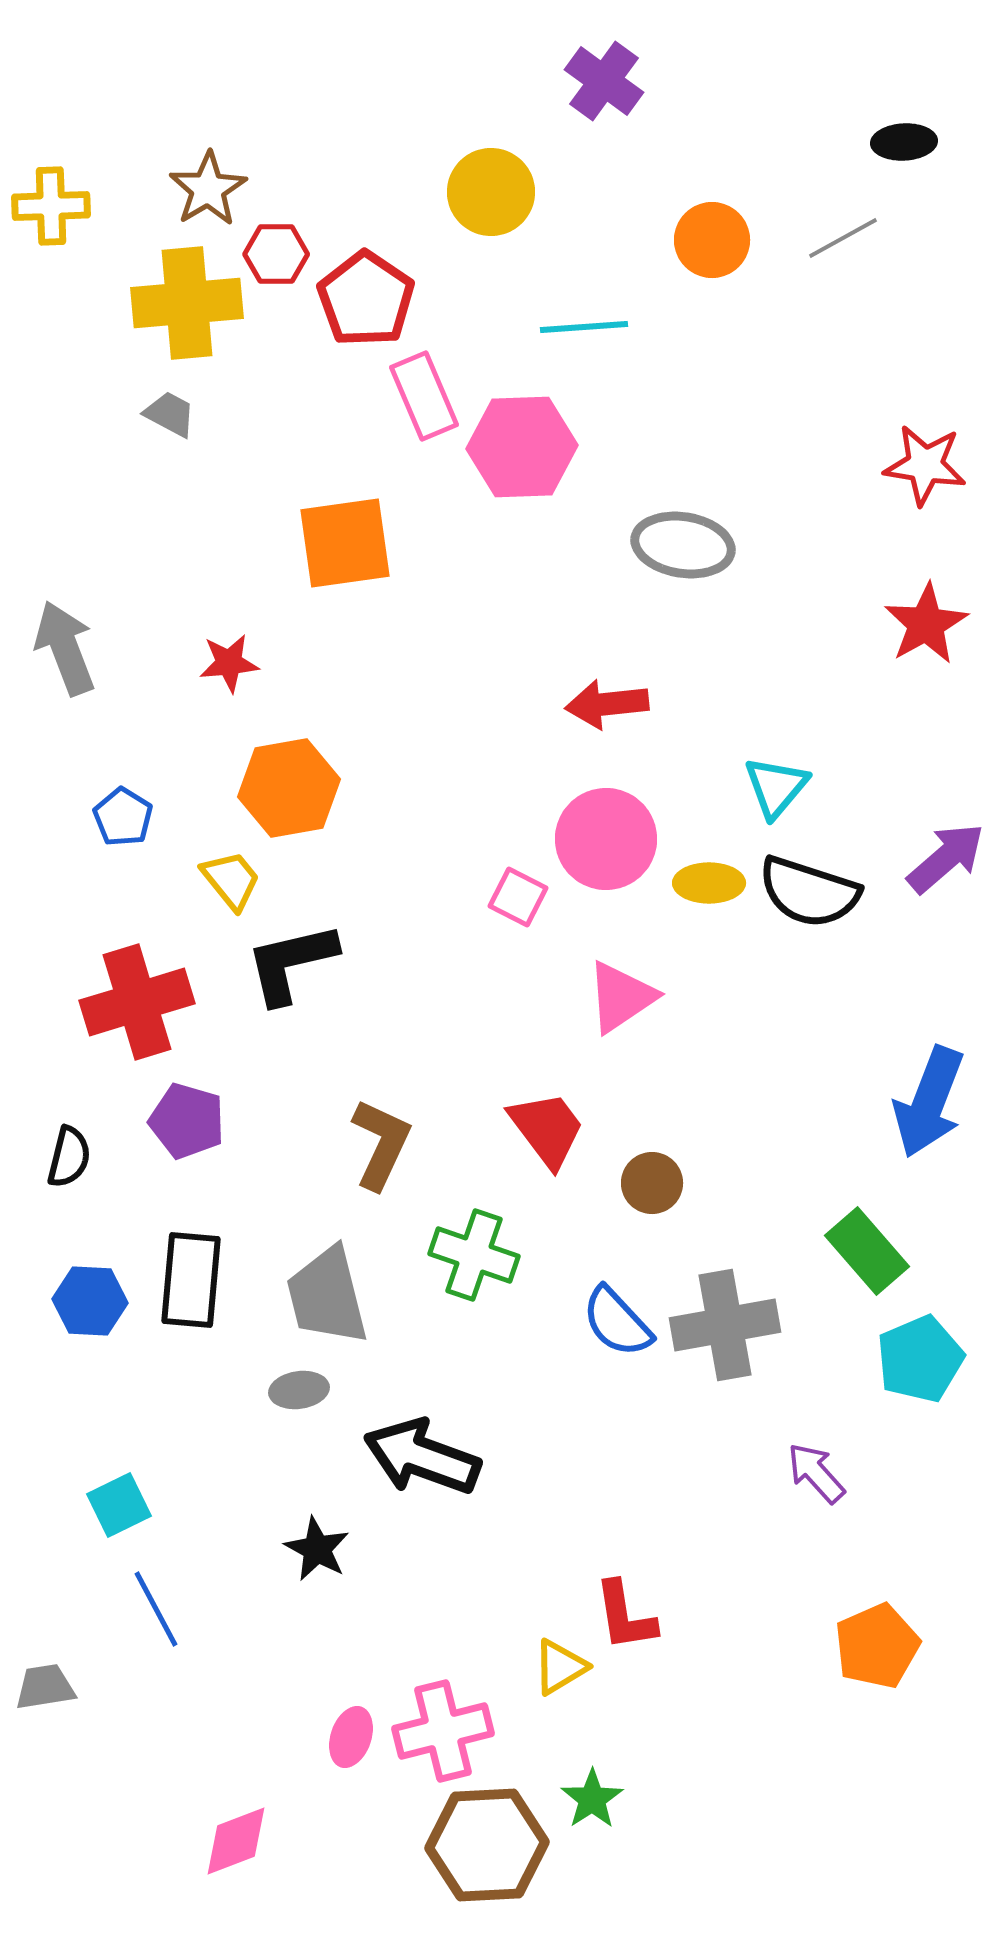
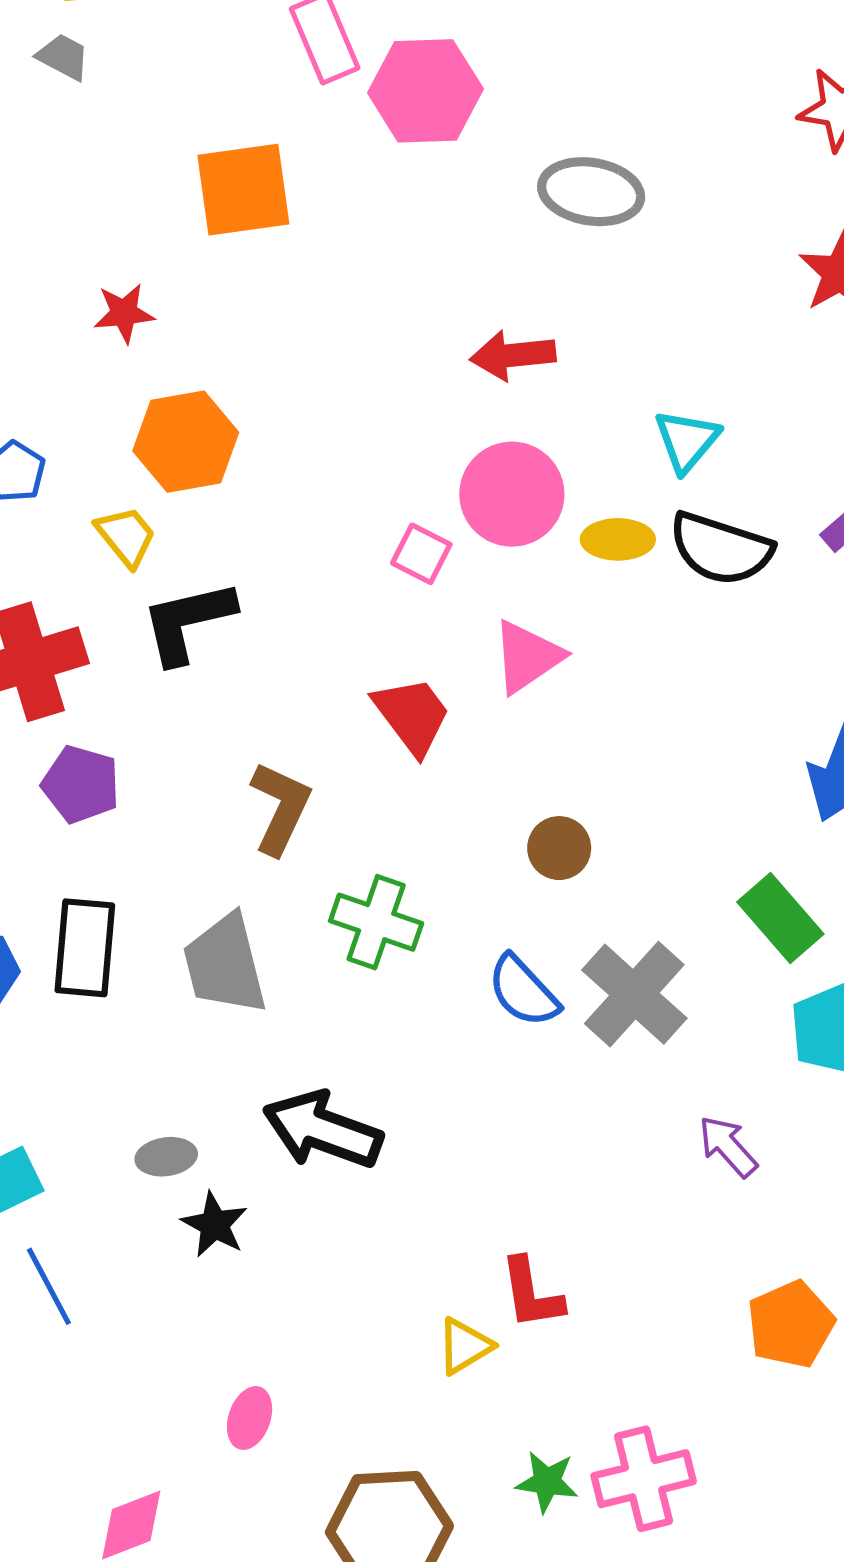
red trapezoid: (547, 1129) -> (412, 715), moved
gray cross: (725, 1325) -> (634, 994), turned -38
gray ellipse: (299, 1390) -> (166, 1157), moved
pink cross: (443, 1731) -> (644, 1479), moved
green star: (592, 1799) -> (547, 1482), moved, turned -30

